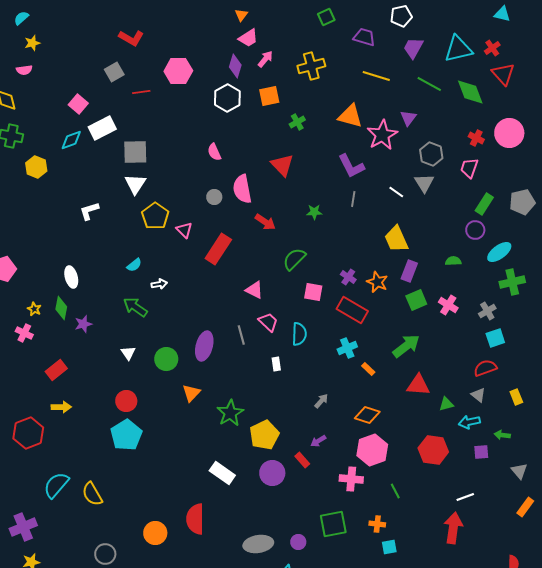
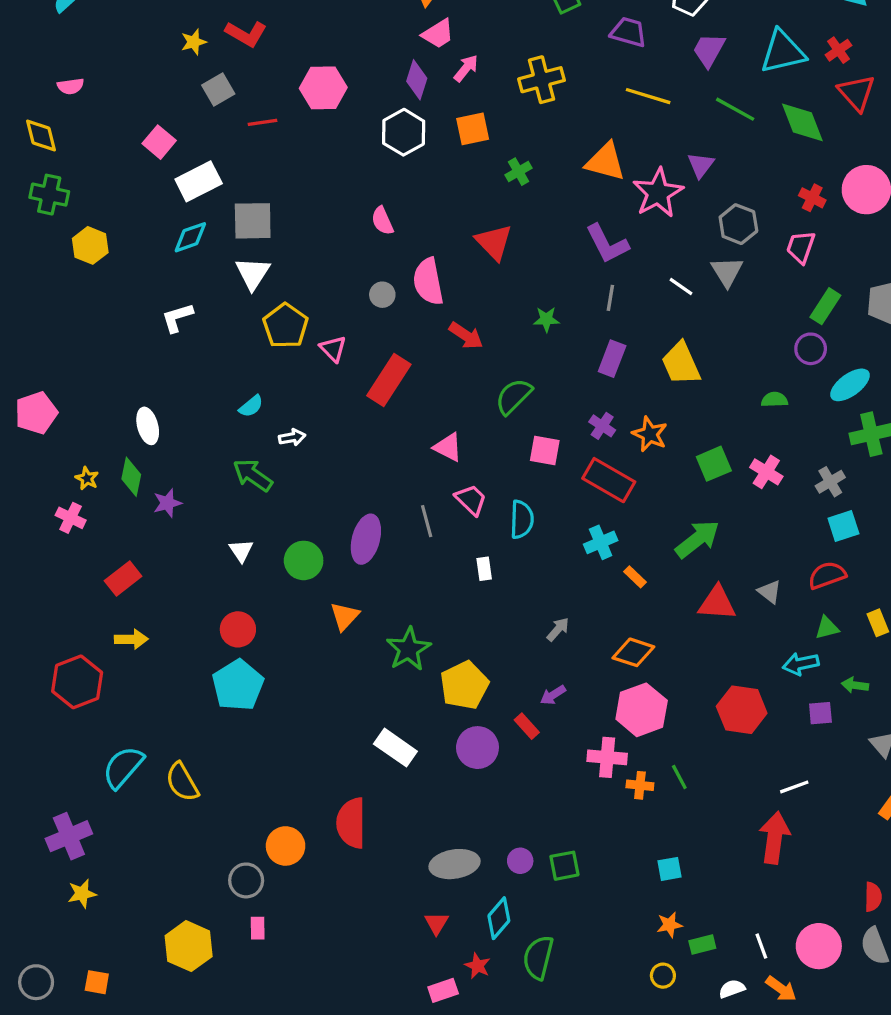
yellow star: (32, 43) -> (194, 42), moved
cyan diamond: (71, 140) -> (190, 237), moved
purple rectangle: (409, 271) -> (612, 359), moved
gray triangle: (478, 395) -> (770, 592), moved
green triangle: (446, 404) -> (827, 628), moved
green square: (333, 524) -> (564, 866), moved, size x0.7
orange cross: (377, 524) -> (640, 785), moved
gray circle: (105, 554) -> (246, 880), moved

